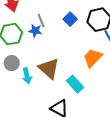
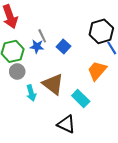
blue square: (70, 19) -> (63, 46), moved
gray circle: (12, 63) -> (17, 72), moved

